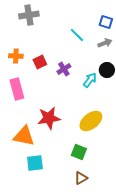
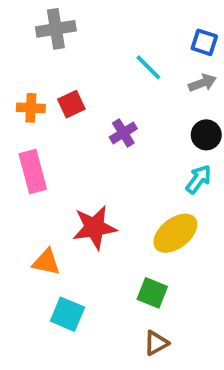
red square: (40, 62) -> (71, 104), moved
cyan arrow: (90, 80) -> (199, 179), moved
orange triangle: (24, 136) -> (46, 262), size x0.7
cyan square: (35, 163) -> (67, 314), turned 30

